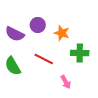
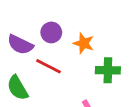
red line: (44, 59) -> (49, 66), moved

